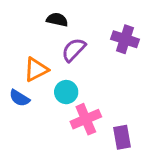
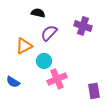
blue semicircle: (19, 98) -> (13, 82), moved
purple rectangle: (122, 137) -> (94, 91), moved

